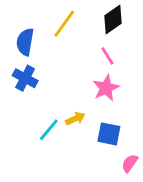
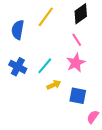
blue cross: (25, 78) -> (18, 67), moved
cyan line: (49, 130) -> (45, 66), moved

